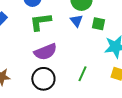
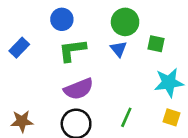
green square: (98, 24) -> (156, 44), moved

